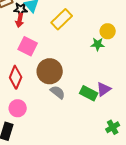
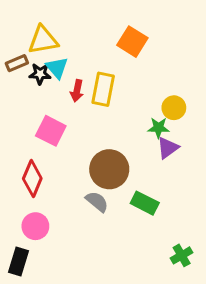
yellow rectangle: (62, 19) -> (103, 89), turned -35
red arrow: (20, 20) -> (77, 91), moved
brown circle: (50, 71) -> (109, 169), moved
purple triangle: (104, 89) -> (168, 148), moved

